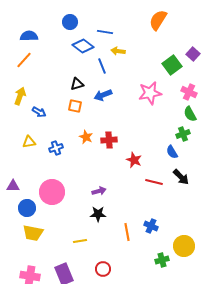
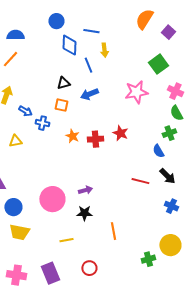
blue diamond: (83, 46) -> (69, 45), turned 55
yellow arrow: (118, 51) -> (104, 50), turned -104
purple square: (193, 54) -> (168, 32), moved
blue cross: (56, 148) -> (42, 123), moved, turned 32
red star: (134, 160) -> (120, 133), moved
pink circle: (52, 192) -> (52, 199), moved
blue cross: (151, 226) -> (171, 206), moved

